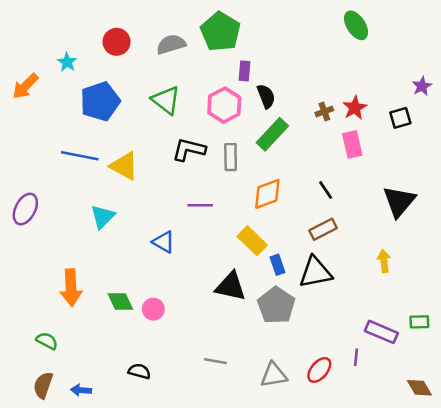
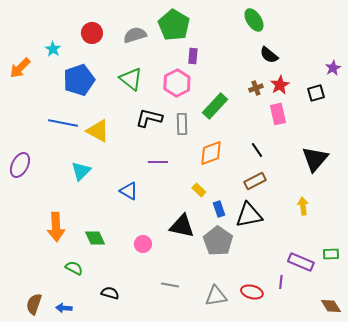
green ellipse: (356, 25) -> (254, 20), moved
black semicircle: (266, 96) -> (269, 55), moved, turned 150
yellow rectangle: (252, 241) -> (199, 190), size x0.6
pink circle: (153, 309) -> (143, 244), moved
green semicircle: (47, 341) -> (74, 268), moved
red ellipse: (319, 370) -> (252, 292), turned 65

